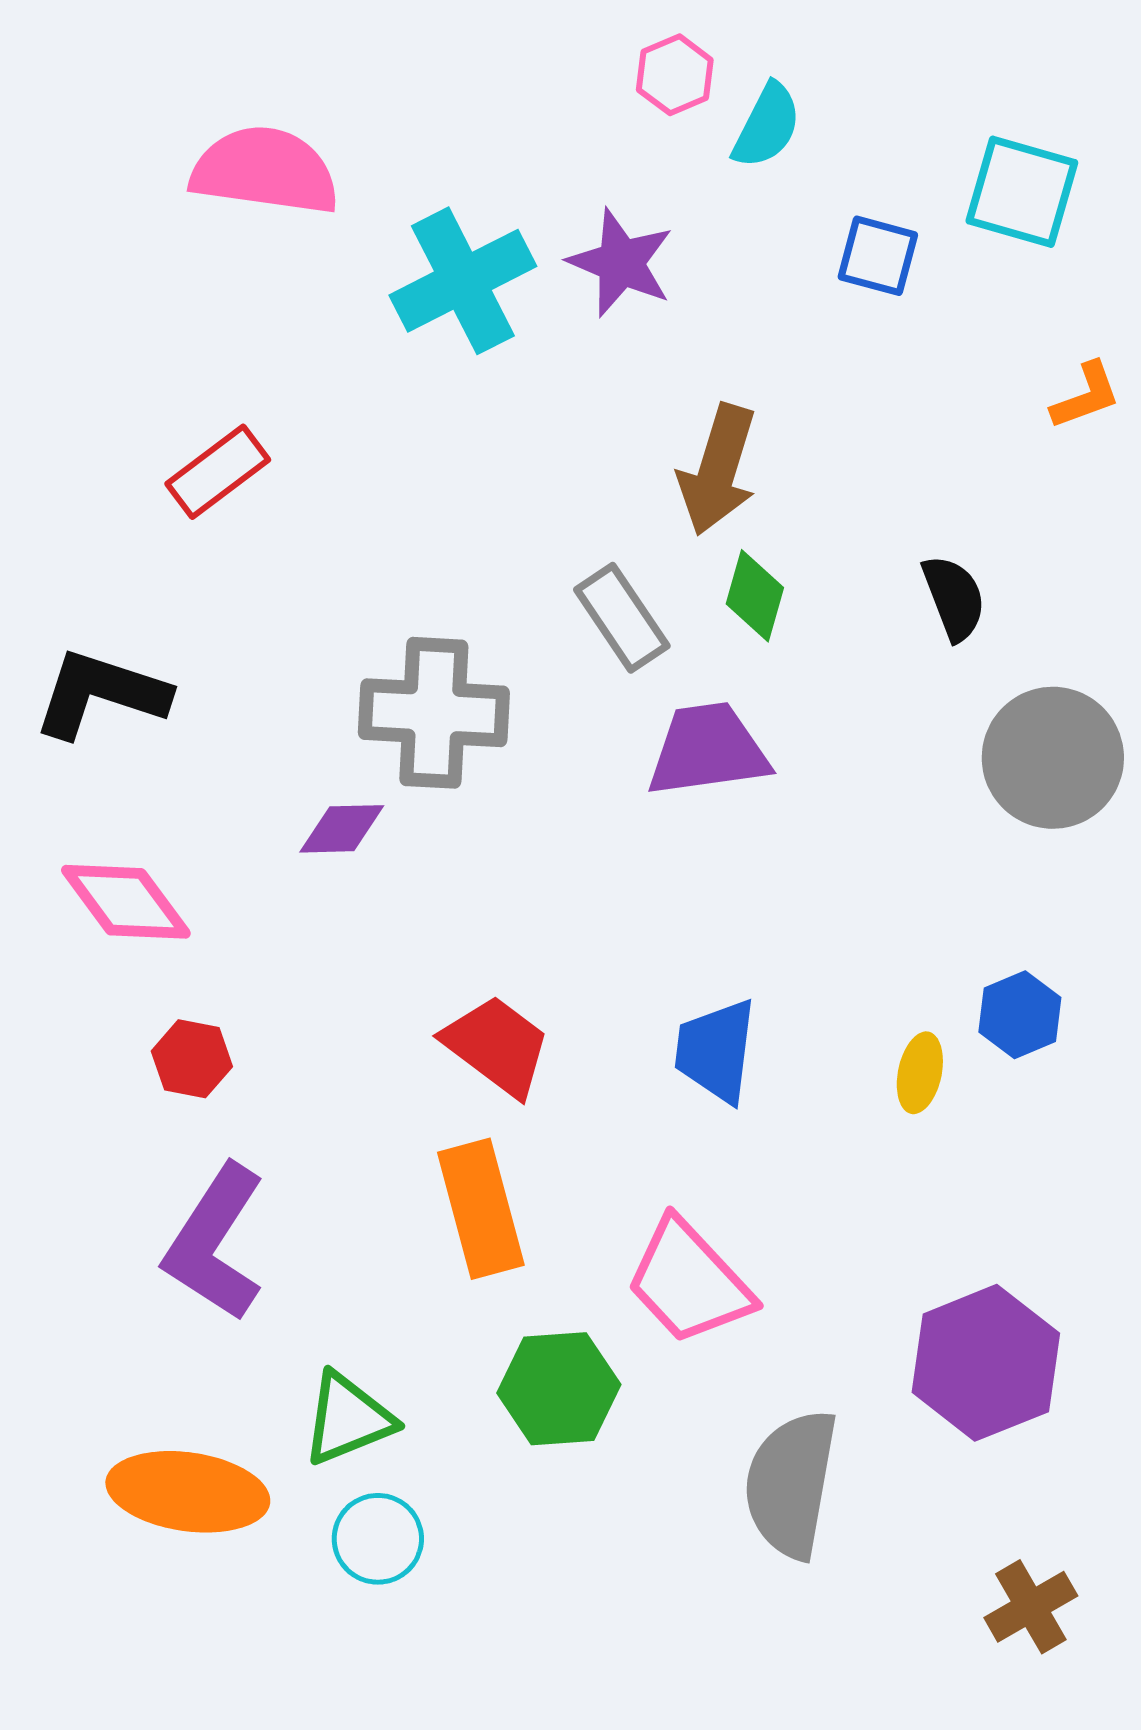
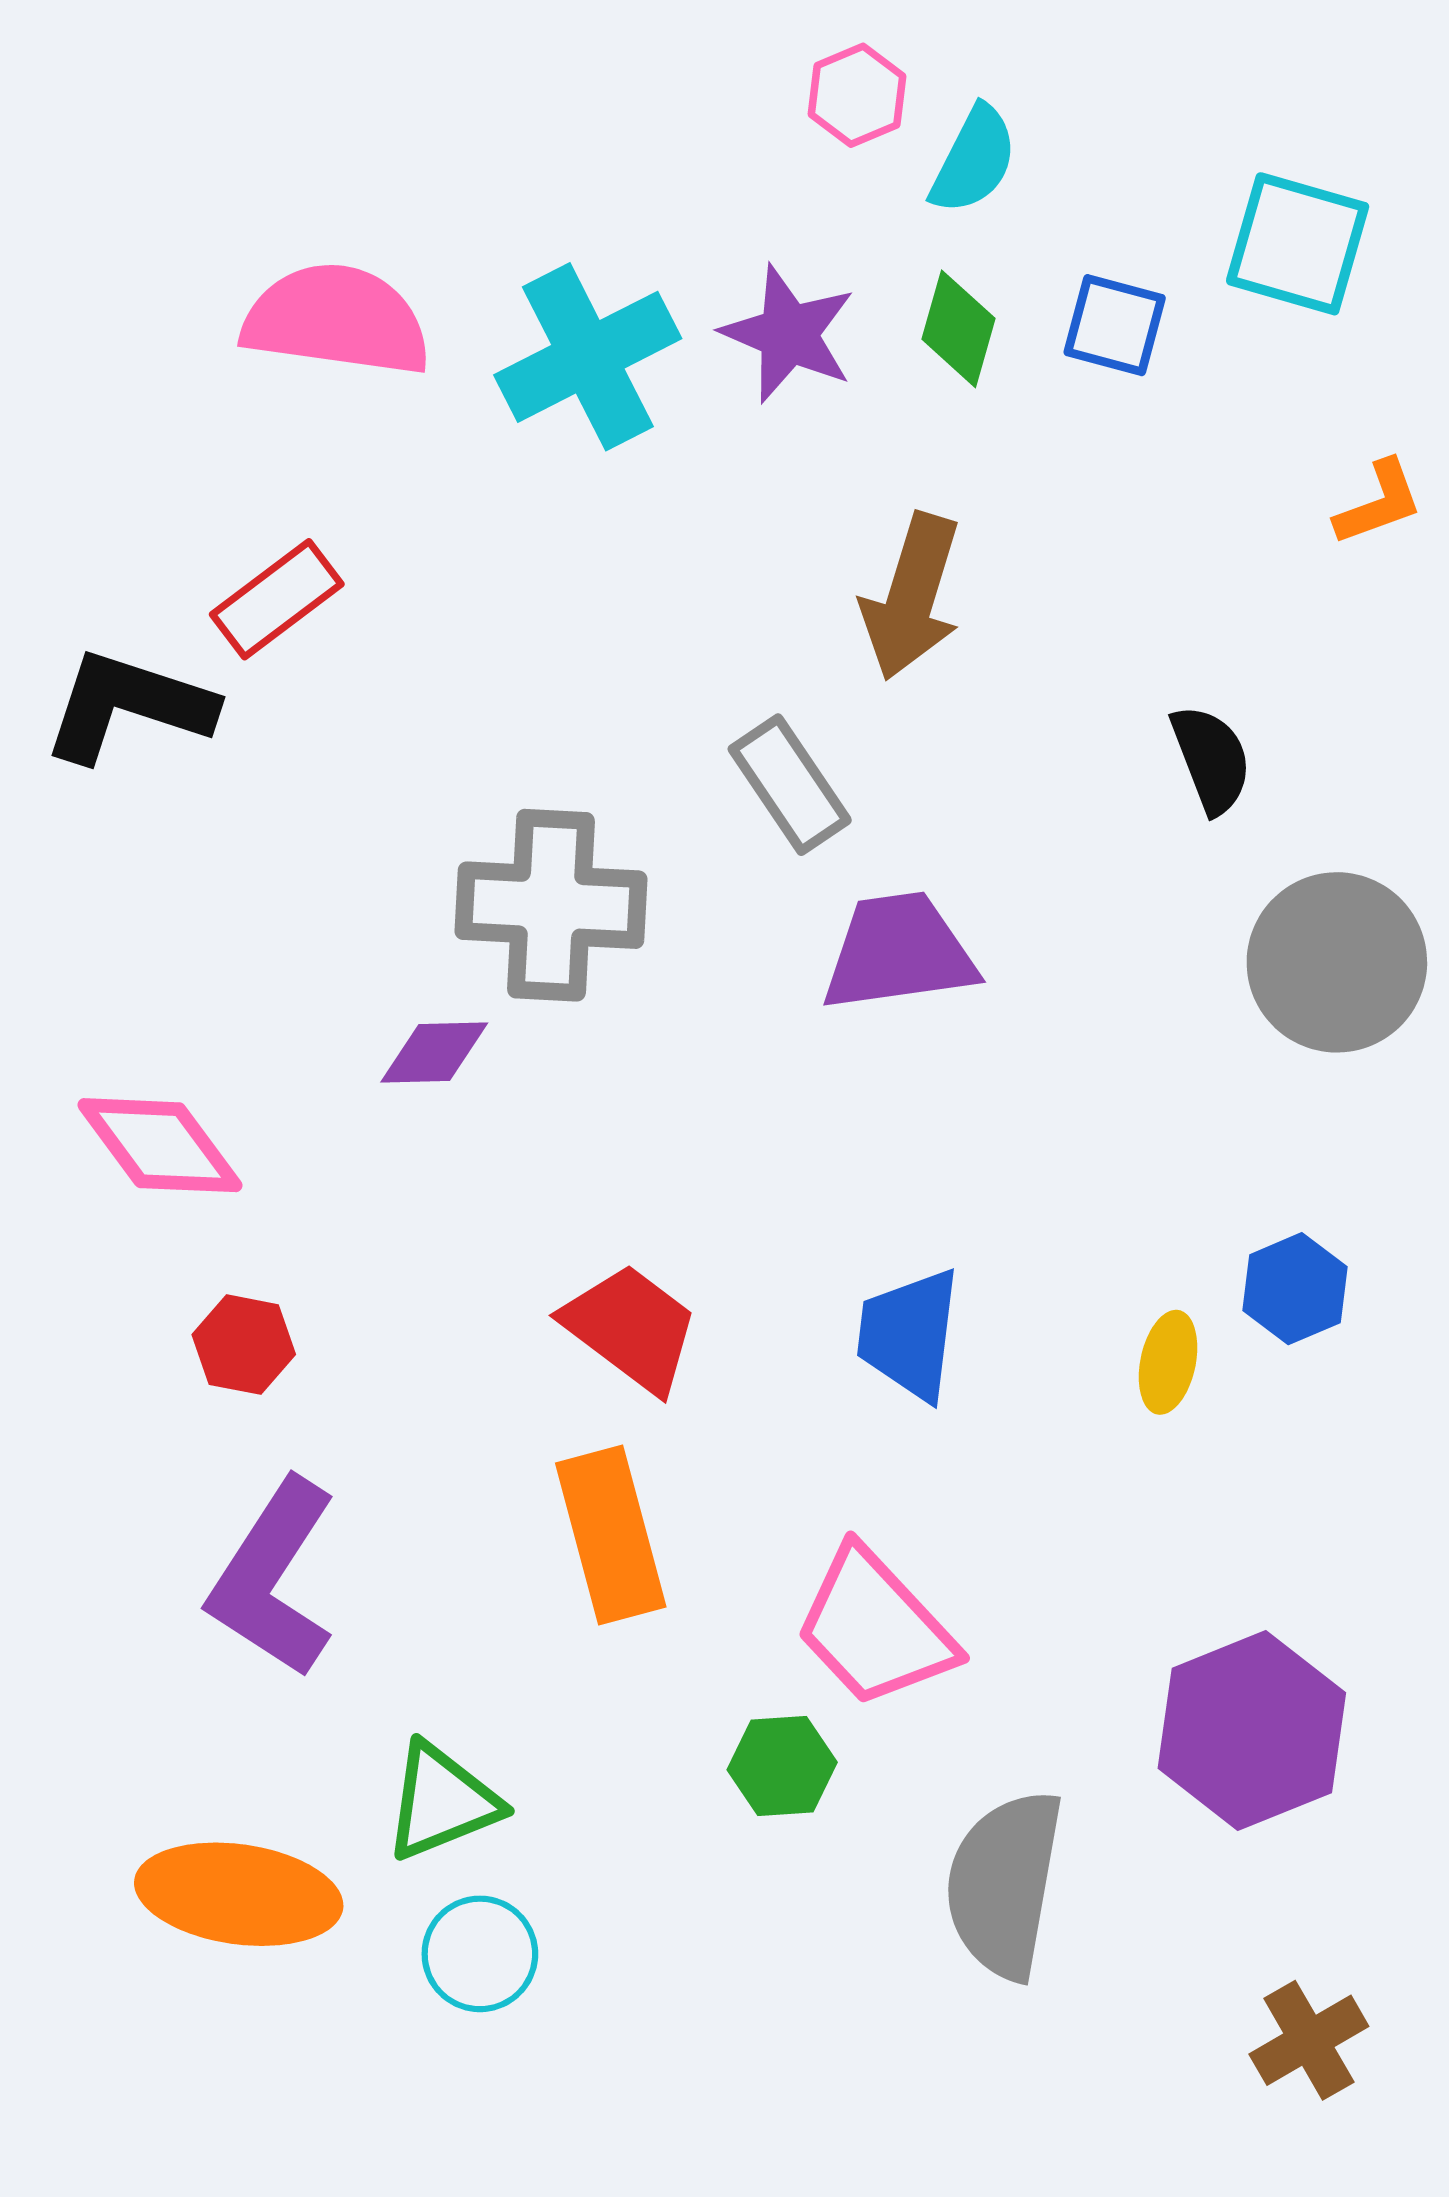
pink semicircle: (265, 171) -> (336, 320), moved
green diamond: (755, 596) -> (959, 329), moved
black L-shape: (101, 694) -> (128, 706), moved
green hexagon: (559, 1389) -> (782, 1766), moved, size x0.7

